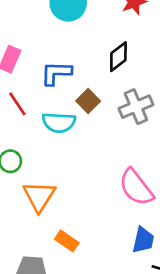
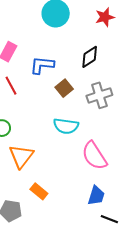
cyan semicircle: (59, 122) -> (66, 126), moved

